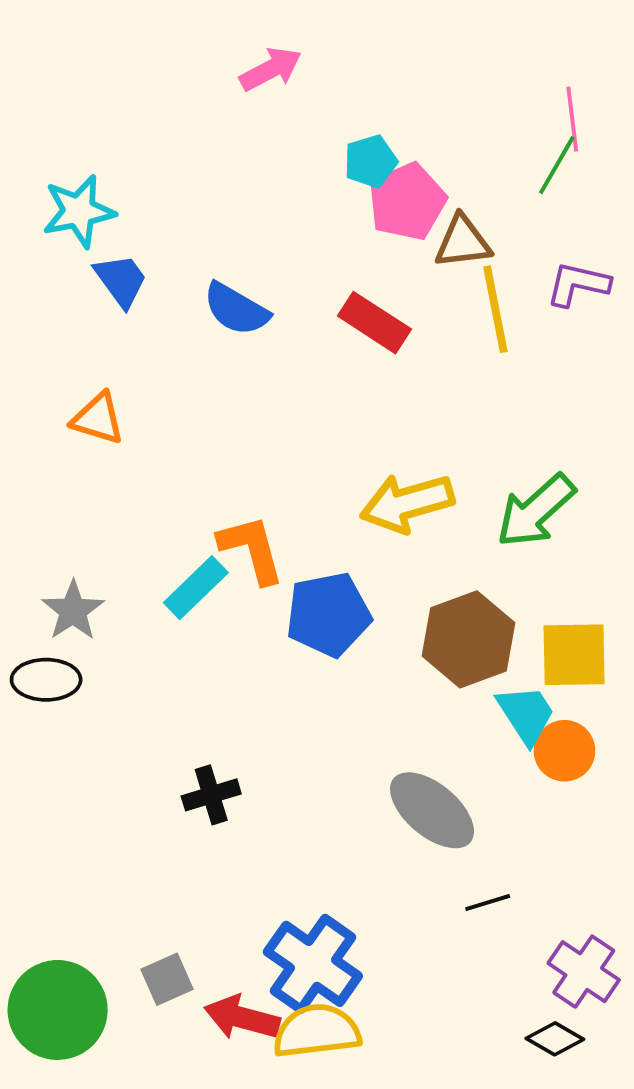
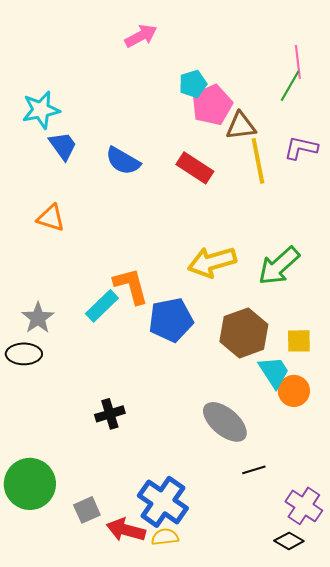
yellow square: (574, 655) -> (299, 341), size x0.7
green circle: (58, 1010) -> (30, 484), moved
yellow semicircle: (317, 1031) -> (165, 537), size x0.6

